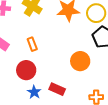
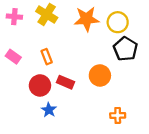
red rectangle: (57, 89) -> (65, 82), moved

